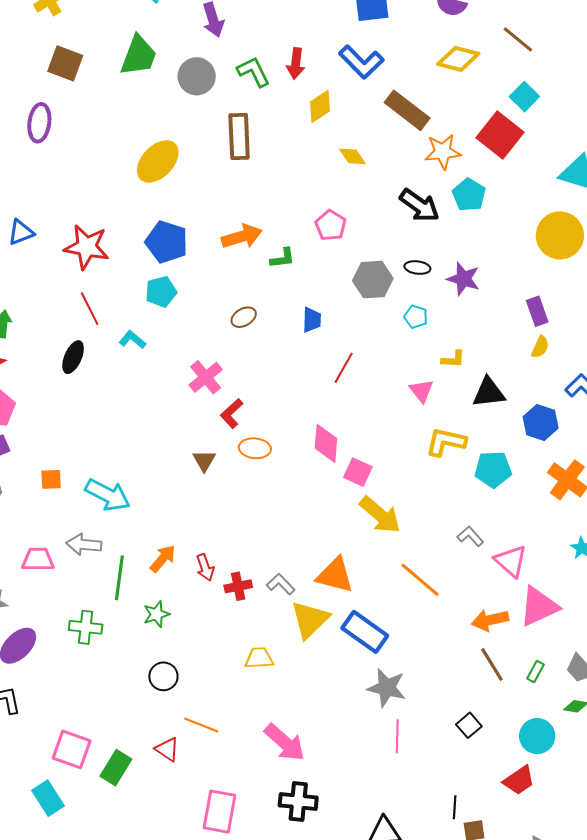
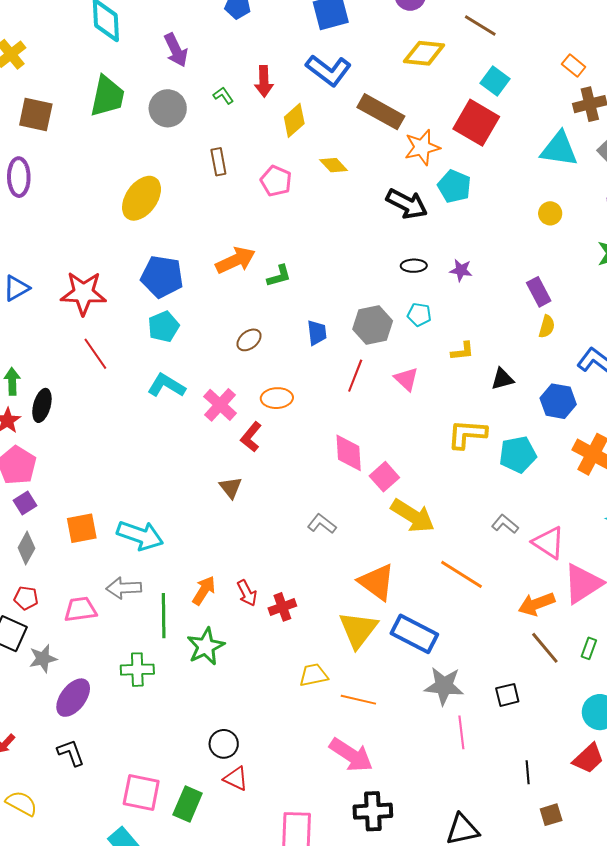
green L-shape: (254, 72) -> (223, 96), size x0.6
brown rectangle: (239, 136) -> (218, 162), size x0.6
pink pentagon: (331, 225) -> (276, 181), moved
yellow circle: (560, 235) -> (550, 213), size x0.5
purple star: (463, 279) -> (461, 270), size x0.7
gray hexagon: (373, 280) -> (373, 325), moved
cyan L-shape: (132, 340) -> (166, 386), moved, size x1.4
black ellipse: (73, 357) -> (42, 405), moved
pink triangle: (421, 391) -> (406, 379), moved
black triangle: (489, 392) -> (502, 379), size x0.7
orange ellipse: (255, 448) -> (277, 398), moved
pink square: (358, 472) -> (384, 477), turned 32
orange square: (51, 479) -> (82, 528), size x1.4
orange triangle: (335, 575) -> (377, 582), turned 30
gray L-shape: (281, 584) -> (322, 524), moved
green star: (156, 614) -> (206, 646), size x1.4
black circle: (163, 676) -> (224, 744), moved
orange line: (201, 725) -> (358, 700), moved
black square: (469, 725) -> (507, 695), moved, turned 35
black line: (455, 807) -> (528, 772), moved

